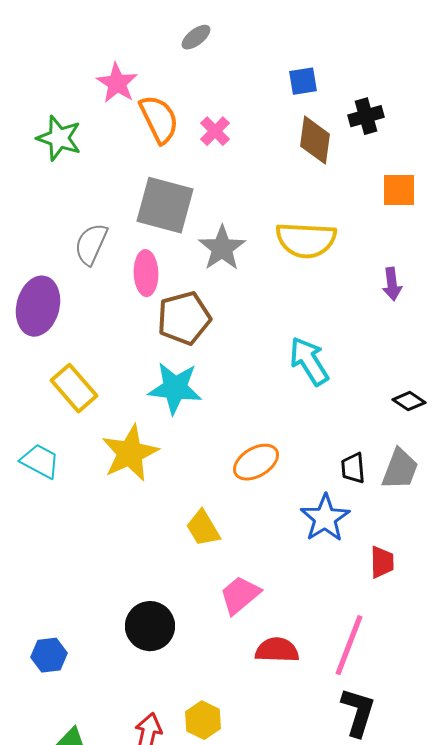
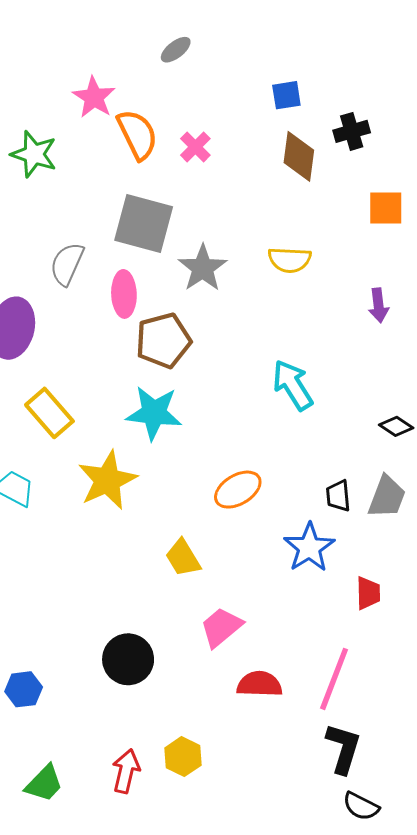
yellow semicircle: (306, 240) -> (290, 260), size x0.7

